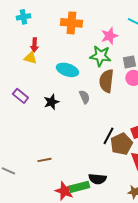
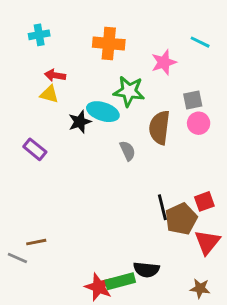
red arrow: (34, 45) -> (55, 75), turned 96
green star: (100, 56) -> (129, 91), moved
black star: (51, 102) -> (80, 122), moved
black line: (108, 136) -> (162, 207), turned -42
brown line: (44, 160) -> (36, 242), moved

